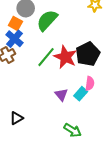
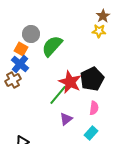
green line: (46, 57) -> (58, 95), moved
cyan rectangle: (81, 94) -> (91, 133), moved
purple triangle: (61, 95) -> (66, 119), turned 32

